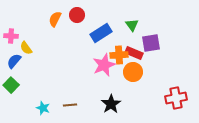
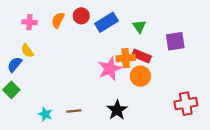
blue rectangle: (101, 33) -> (107, 22), moved
pink cross: (11, 36) -> (29, 22), moved
purple square: (151, 43) -> (175, 41), moved

